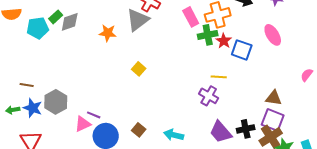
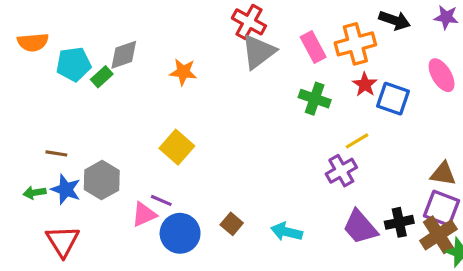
green rectangle: (56, 17) -> (102, 77), moved
gray triangle: (138, 20) -> (258, 52), moved
green cross: (208, 35) -> (315, 99), moved, turned 30
yellow square: (139, 69) -> (177, 147), moved, size x1.5
yellow line: (219, 77) -> (357, 141), turned -35
purple cross: (209, 96) -> (341, 171), turned 30

